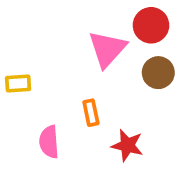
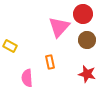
yellow rectangle: (18, 84) -> (10, 46), turned 32
red star: (127, 145) -> (87, 74), moved

